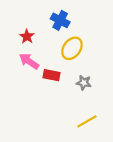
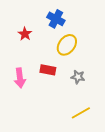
pink arrow: (29, 61) -> (20, 78), moved, turned -132

